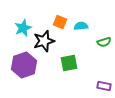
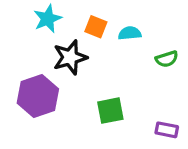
cyan star: (23, 28) -> (48, 19), moved
green square: (69, 63) -> (110, 111), moved

